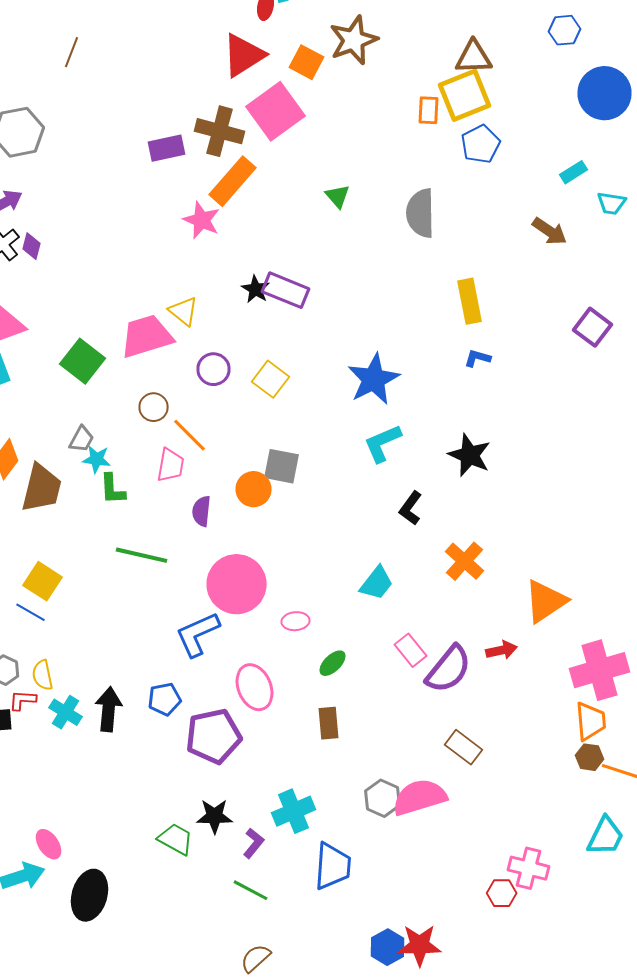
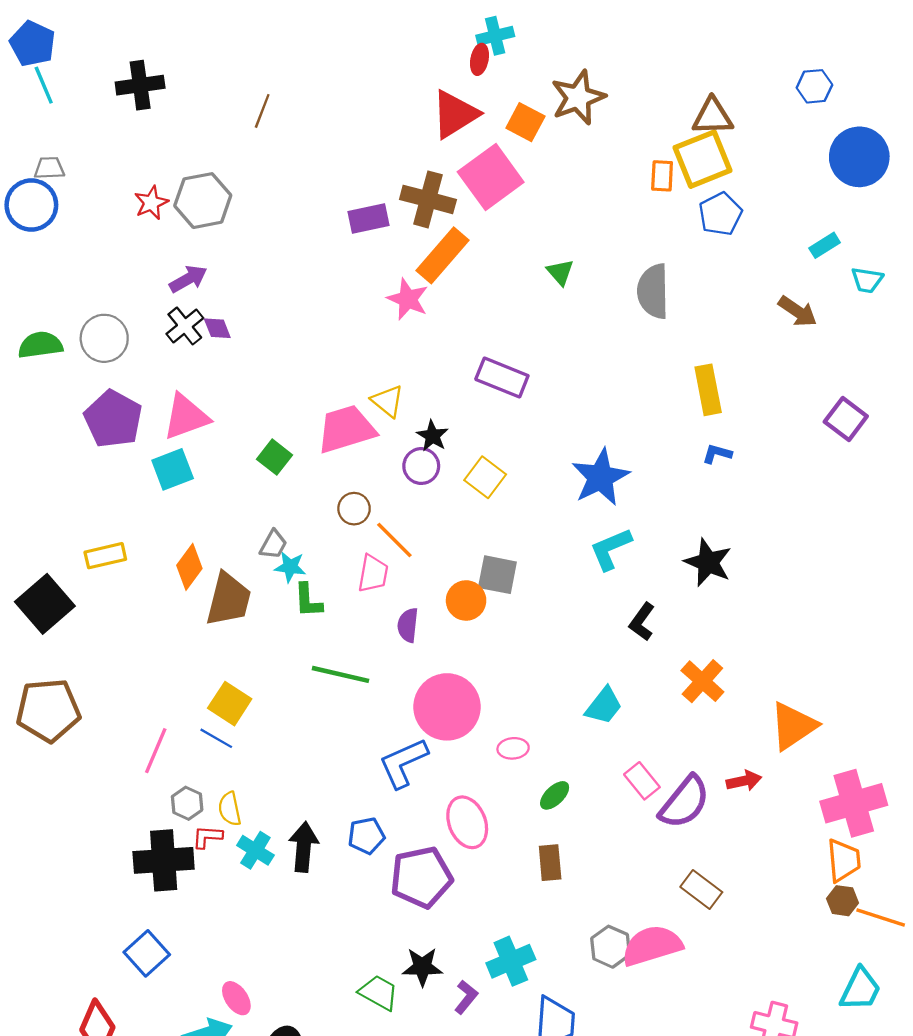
purple diamond: (32, 246) -> (217, 328), turned -36
black star: (256, 289) -> (432, 436), moved
green square: (82, 361) -> (274, 457), size x0.7

